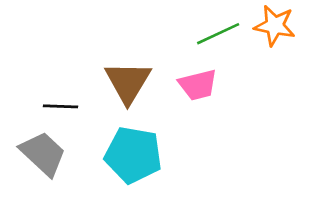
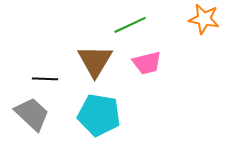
green line: (218, 34) -> (130, 25), moved

